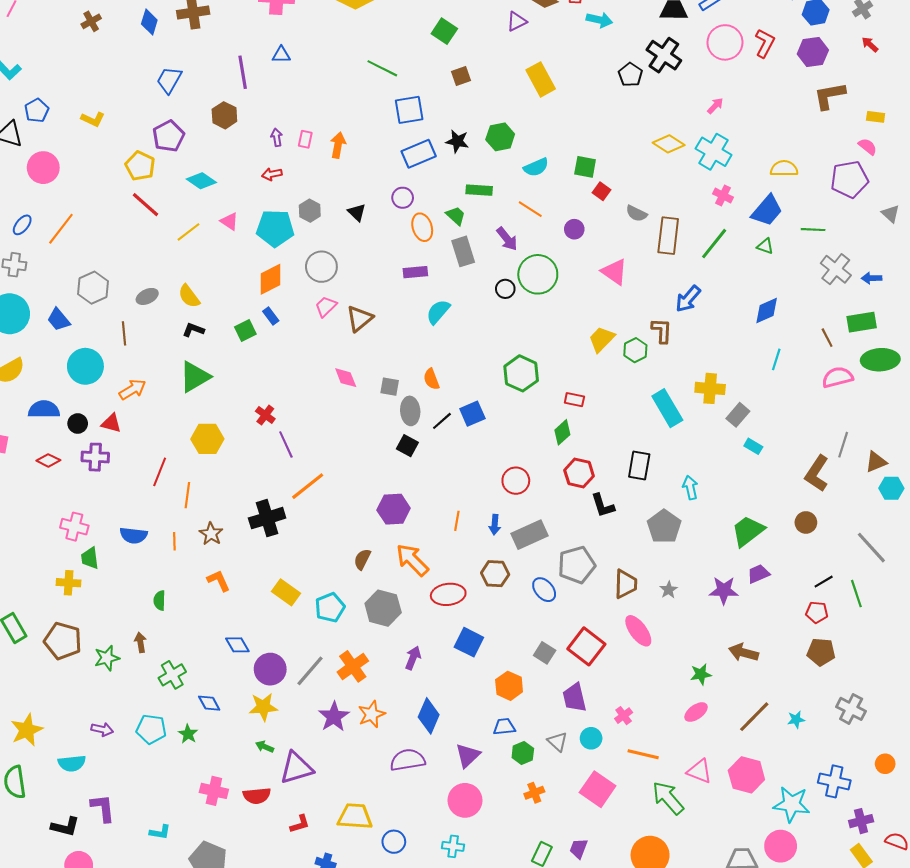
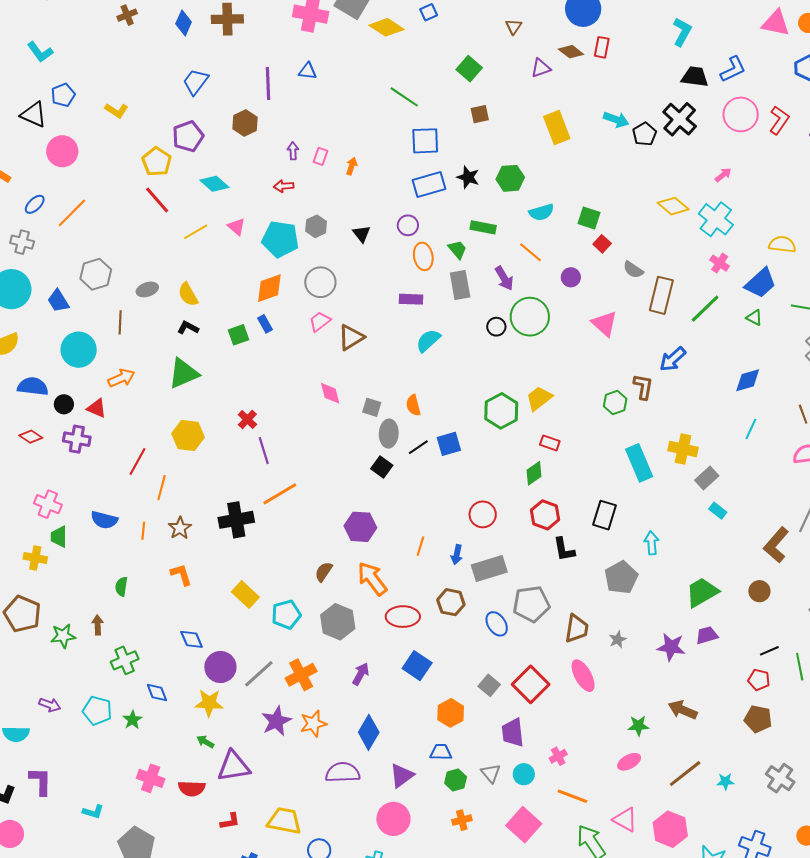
cyan arrow: (599, 20) -> (616, 120), moved
orange arrow: (338, 145) -> (352, 166), size x0.7
yellow trapezoid: (602, 339) -> (539, 398), moved

